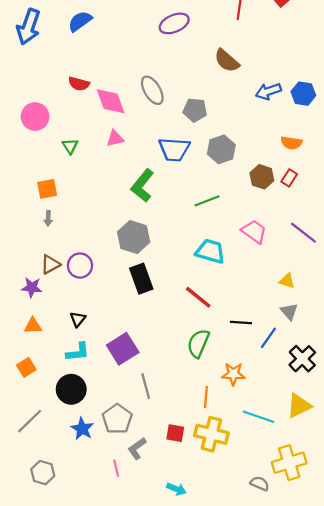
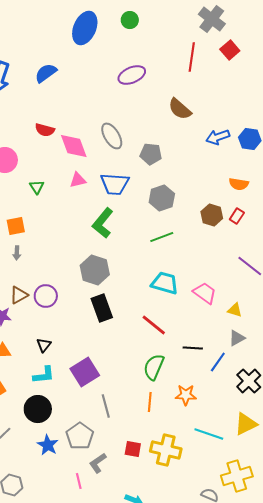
blue trapezoid: (174, 149) -> (115, 184), moved
gray hexagon: (221, 149) -> (162, 198), moved
pink trapezoid: (254, 232) -> (205, 293), moved
gray triangle: (289, 312) -> (237, 338), turned 42
orange line: (206, 397) -> (150, 402), moved

